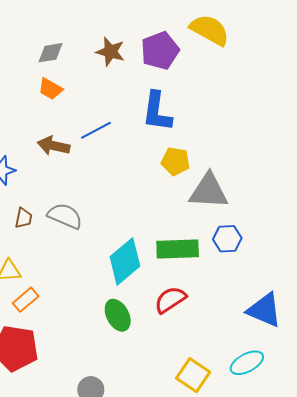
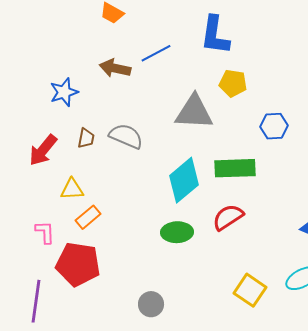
gray triangle: (209, 191) -> (194, 112), moved
blue hexagon: (227, 239) -> (274, 126), moved
green ellipse: (118, 315) -> (177, 232), turned -64

